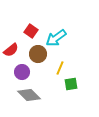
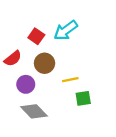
cyan arrow: (56, 38) -> (66, 30), moved
yellow line: (60, 68) -> (70, 80), turned 56

